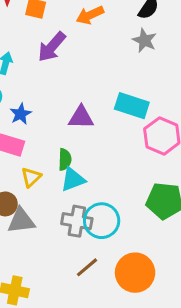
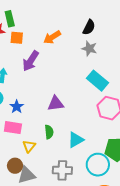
cyan rectangle: (132, 106) -> (98, 81), moved, turned 30
cyan triangle: (73, 179) -> (76, 140), moved
cyan circle: (102, 221) -> (98, 165), moved

